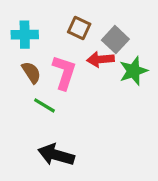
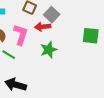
green star: (133, 71) -> (49, 50), moved

